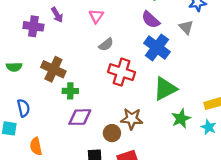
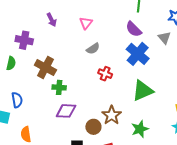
purple cross: (33, 26) -> (24, 40), moved
green semicircle: (14, 67) -> (11, 63), turned -80
red cross: (122, 72) -> (105, 74), size x0.6
brown star: (132, 119) -> (112, 115), turned 30
green star: (181, 119) -> (140, 129), moved

